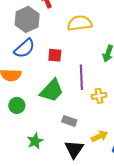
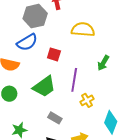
yellow cross: (99, 96) -> (87, 100), turned -32

